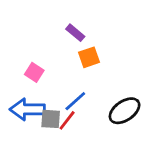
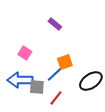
orange square: (89, 57) -> (65, 62), moved
red line: (67, 120) -> (56, 98), moved

